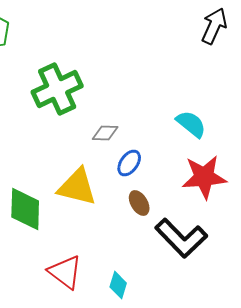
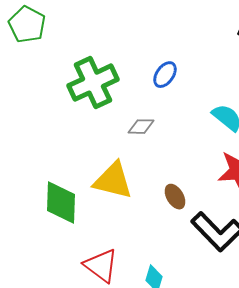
blue ellipse: (129, 163) -> (165, 75), moved

